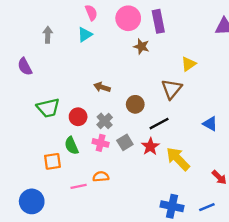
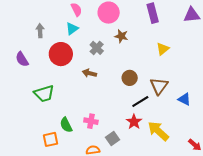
purple rectangle: (158, 21) -> (153, 13), moved
brown triangle: (172, 89) -> (159, 86), moved
brown circle: (135, 104) -> (130, 78), moved
red circle: (78, 117) -> (61, 54), moved, size x1.5
gray cross: (105, 121) -> (97, 48), moved
gray square: (125, 142) -> (113, 138), moved

